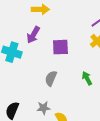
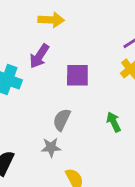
gray star: (43, 108) -> (51, 147), moved

